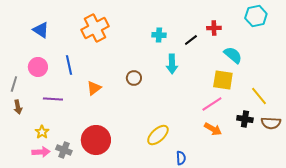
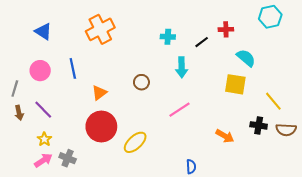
purple line: (53, 99) -> (43, 110), moved, turned 42
pink line: (212, 104) -> (179, 110), moved
yellow ellipse: (158, 135) -> (135, 142), moved
red circle: (96, 140) -> (101, 127), moved
pink arrow: (41, 152) -> (43, 160), turned -30

